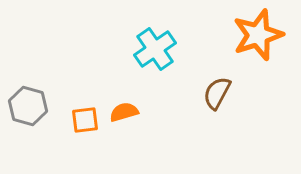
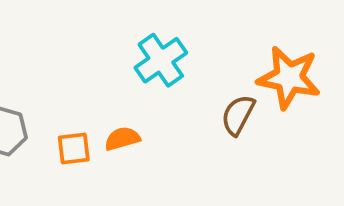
orange star: (258, 35) -> (289, 78), moved, turned 30

